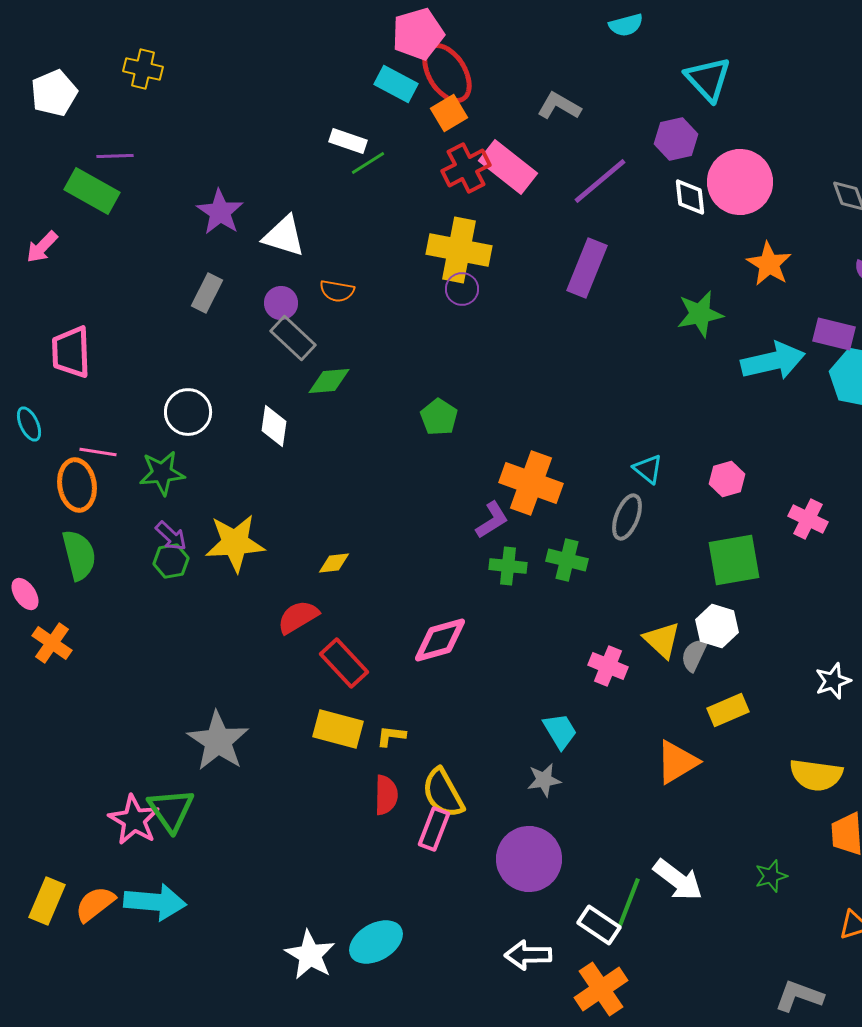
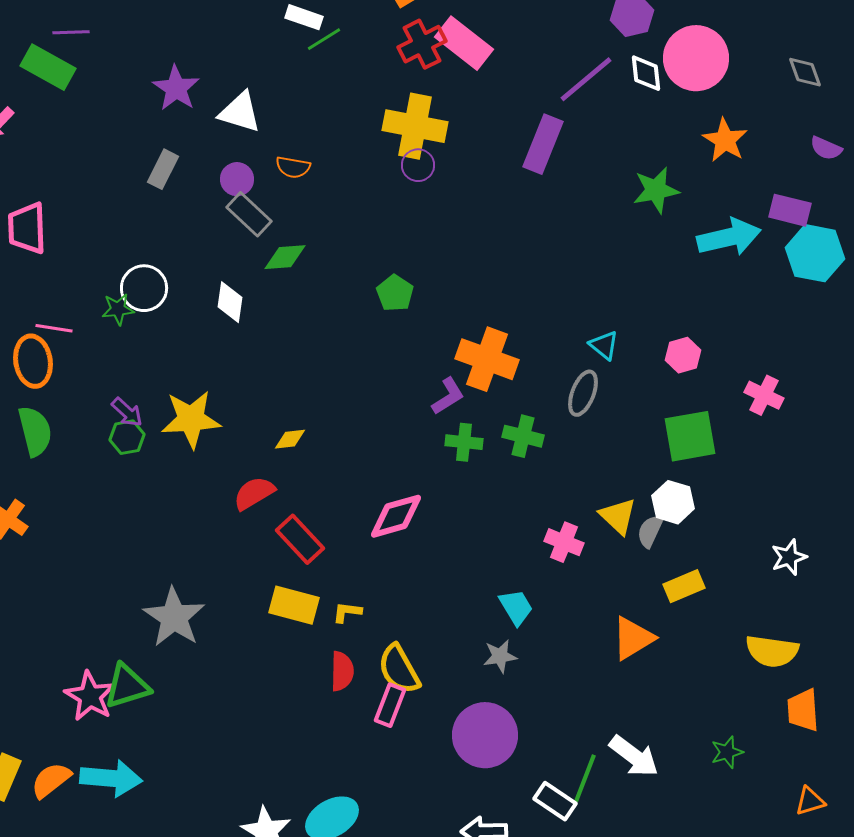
purple line: (600, 181) -> (586, 79), moved
green star: (162, 473) -> (118, 309), moved, size x0.7
green triangle: (171, 810) -> (127, 686), turned 48

